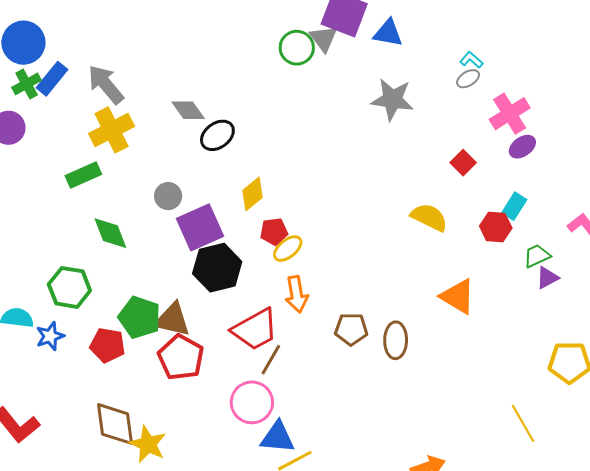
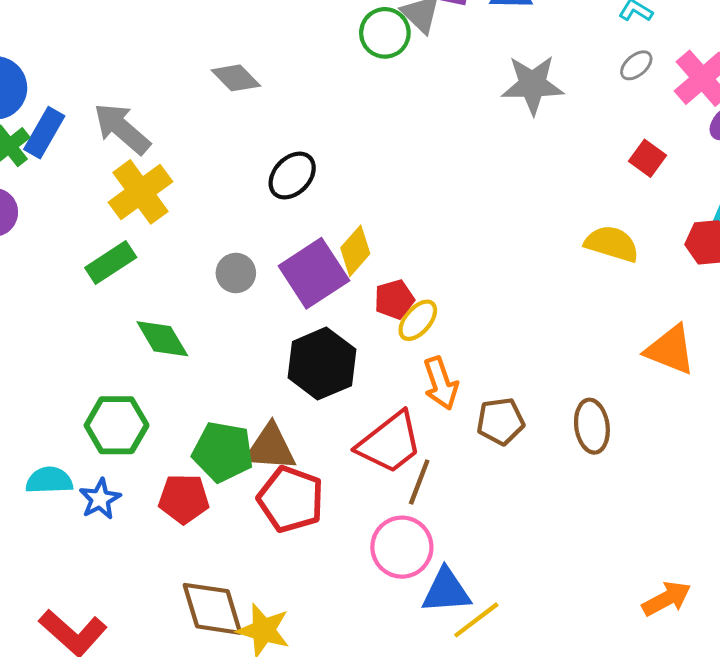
gray ellipse: (468, 79) -> (636, 65), moved
gray diamond: (188, 110) -> (236, 78), moved
purple square: (200, 227) -> (314, 273), moved
brown pentagon: (351, 329) -> (500, 421), moved

